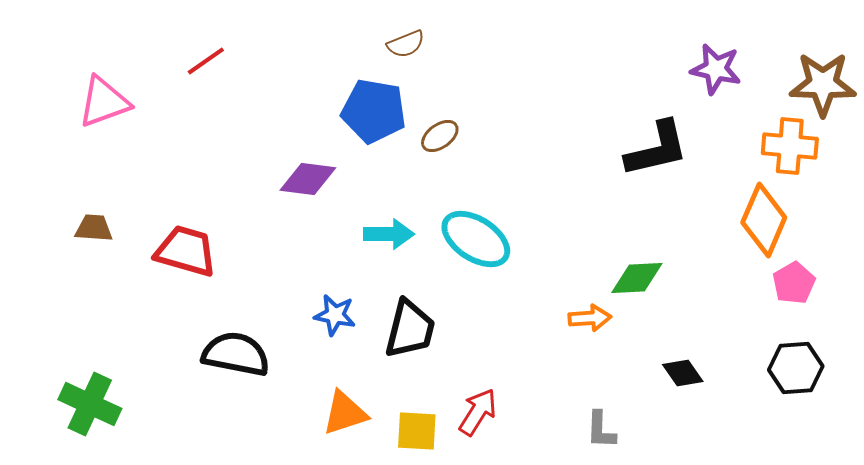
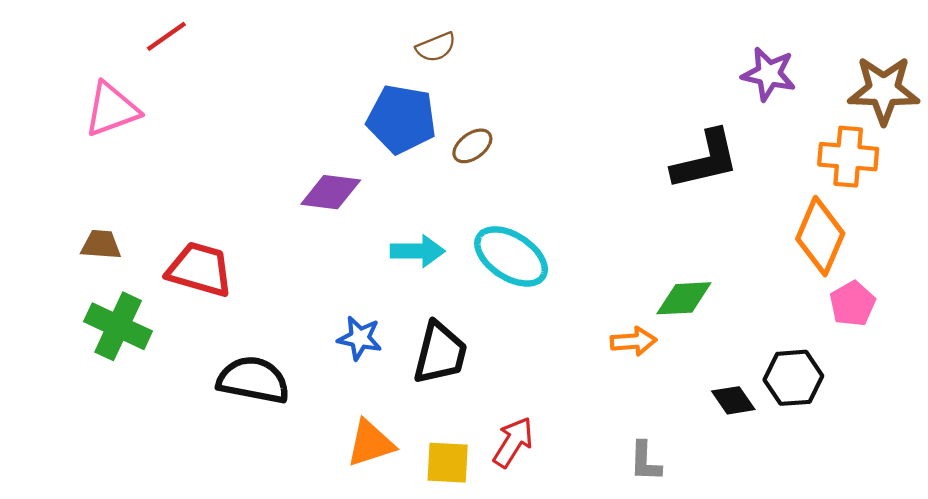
red line: (206, 61) -> (166, 36), moved
black hexagon: (796, 368) -> (793, 378), moved
green cross: (90, 404) -> (118, 326), moved

